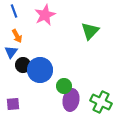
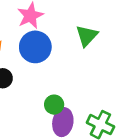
blue circle: (40, 70) -> (35, 47), moved

